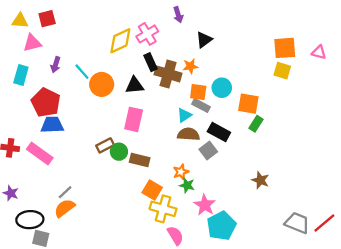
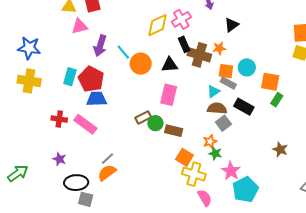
purple arrow: (56, 65) -> (100, 46), size x1.5
cyan rectangle: (21, 75) -> (70, 77), moved
gray square: (208, 150) -> (223, 123), moved

